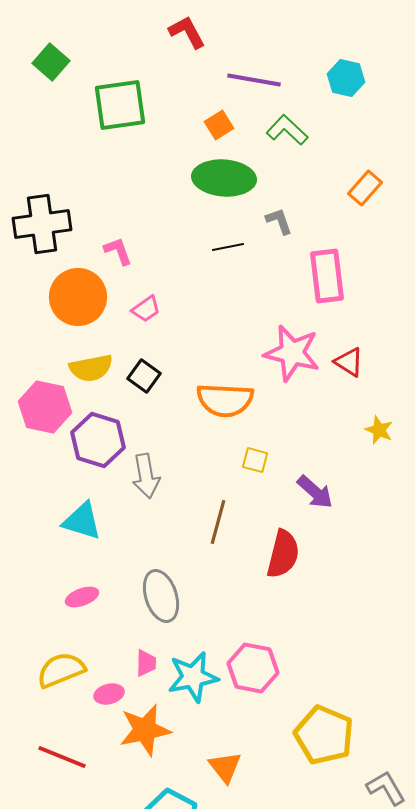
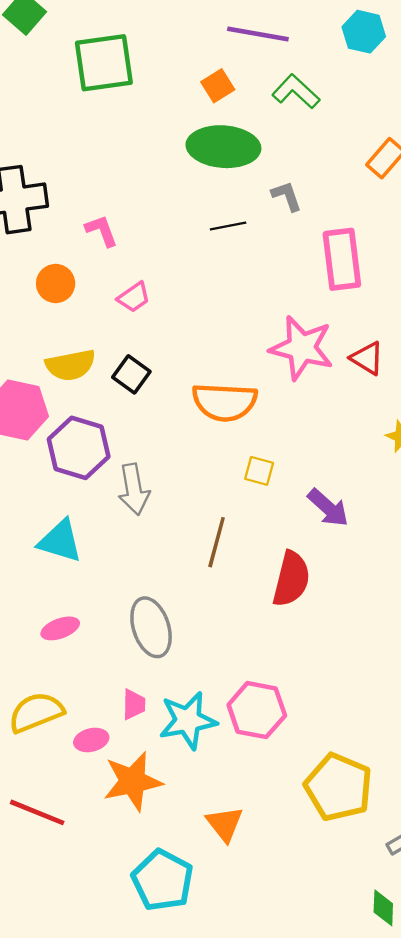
orange circle: (78, 297) -> (56, 283), size x0.6

